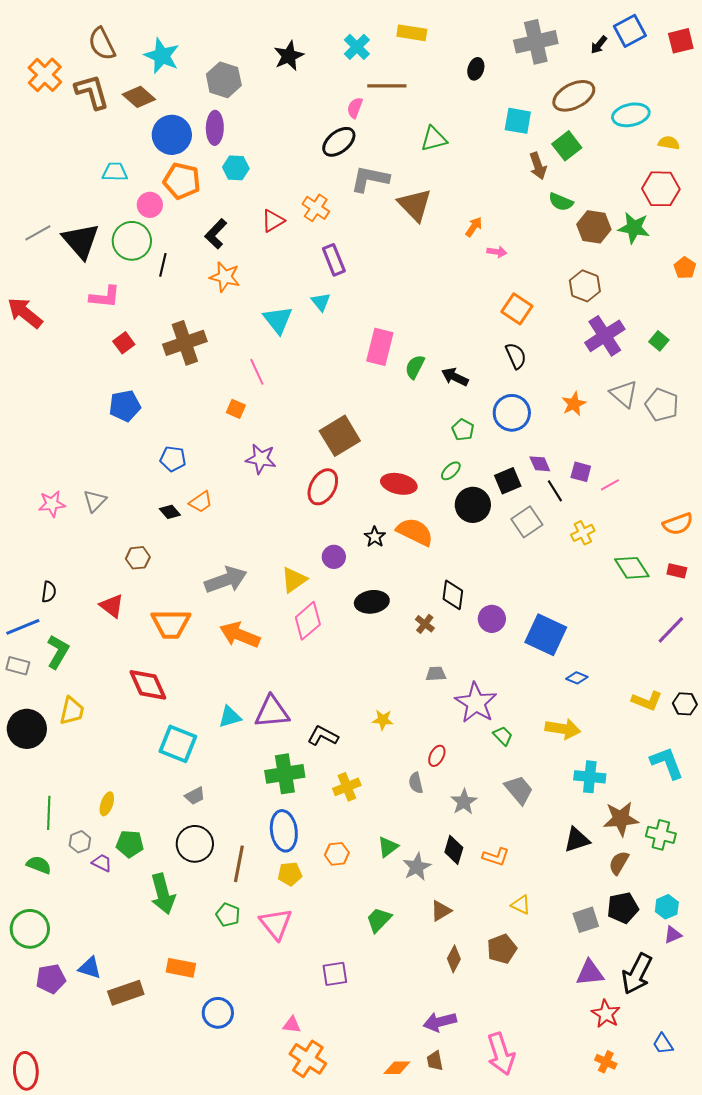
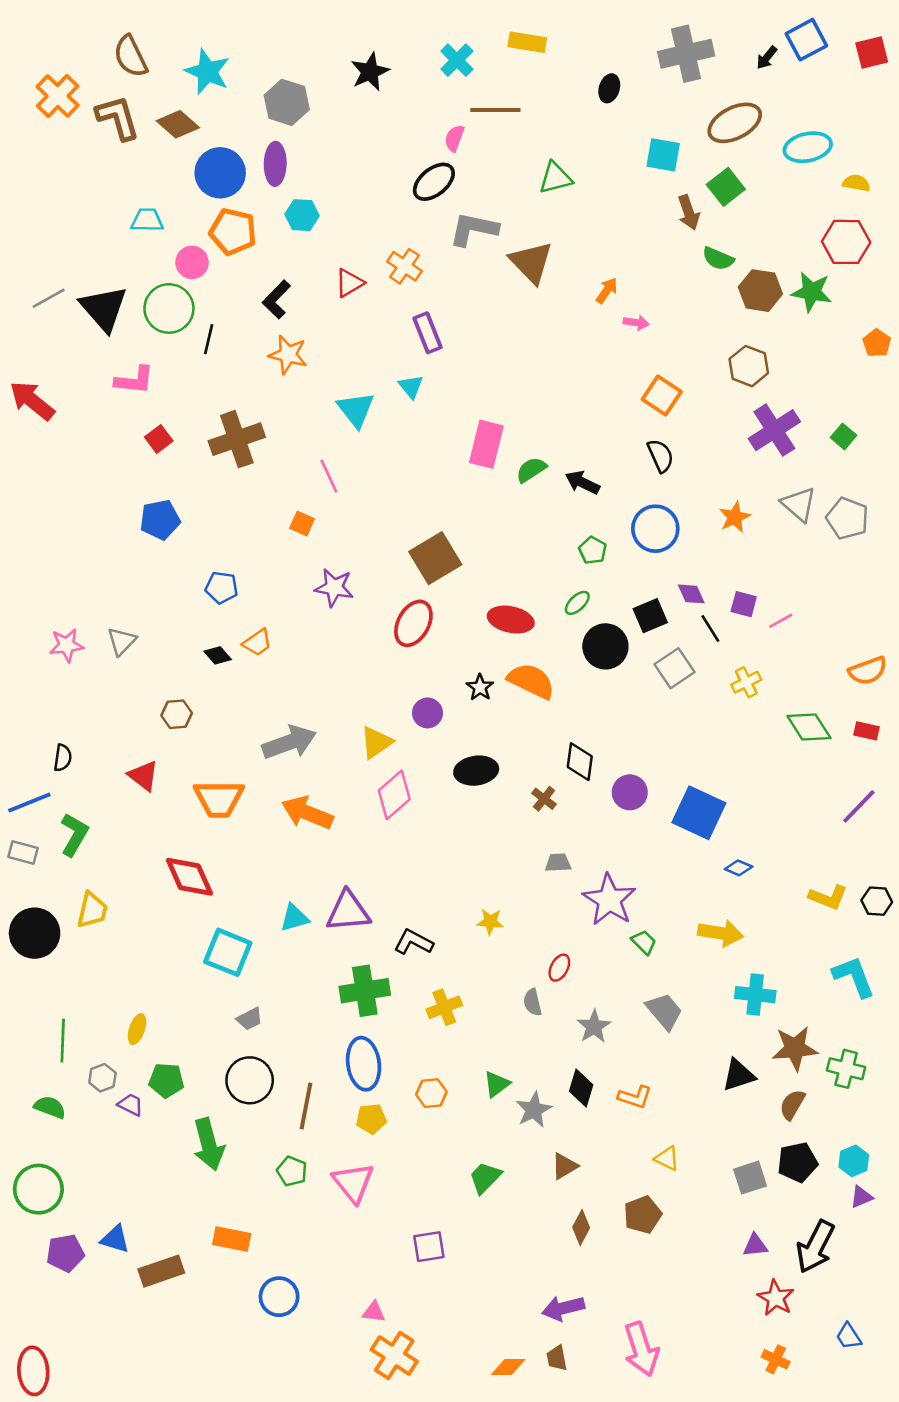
green semicircle: (415, 367) -> (531, 470), turned 30
purple triangle: (590, 973) -> (755, 1245), size x0.7

